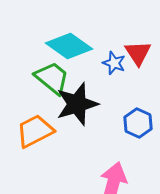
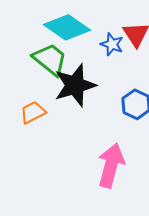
orange trapezoid: (35, 131) -> (33, 112), size x0.7

